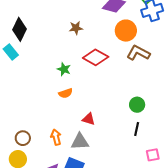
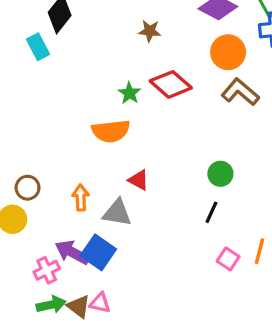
green star: (64, 69) -> (129, 93), moved
orange semicircle: (66, 93) -> (111, 131), size x1.6
pink square: (153, 155) -> (228, 259), turned 32

